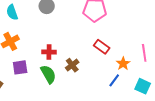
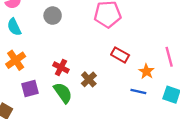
red cross: (49, 52) -> (61, 67), turned 32
blue line: (114, 80) -> (138, 92), turned 72

